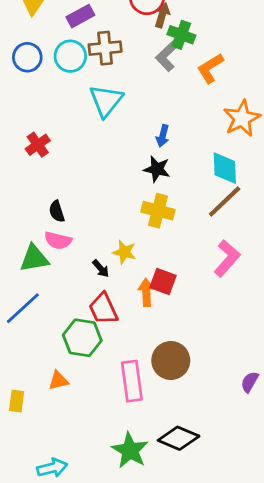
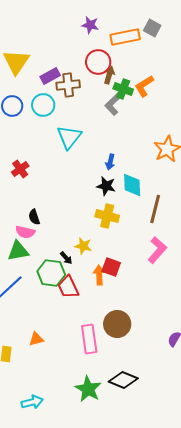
brown cross: (105, 48) -> (68, 85), moved
orange L-shape: (210, 68) -> (144, 86), moved
cyan diamond: (225, 168) -> (132, 185), moved
brown line: (225, 201) -> (155, 209), turned -32
pink semicircle: (58, 240) -> (25, 232), moved
green hexagon: (82, 338) -> (51, 273), moved

